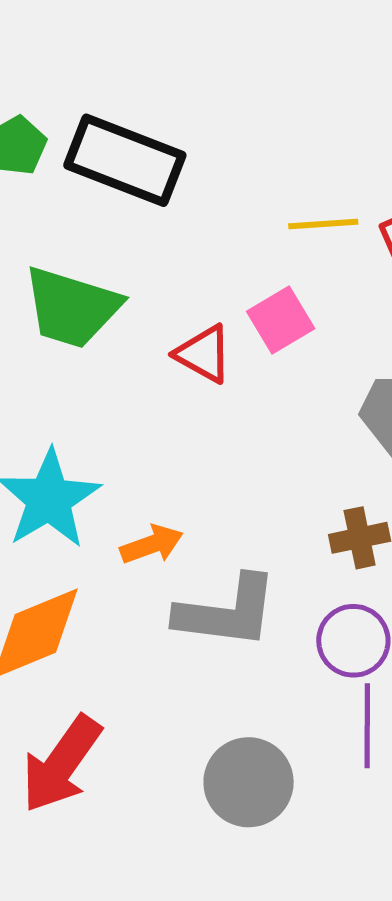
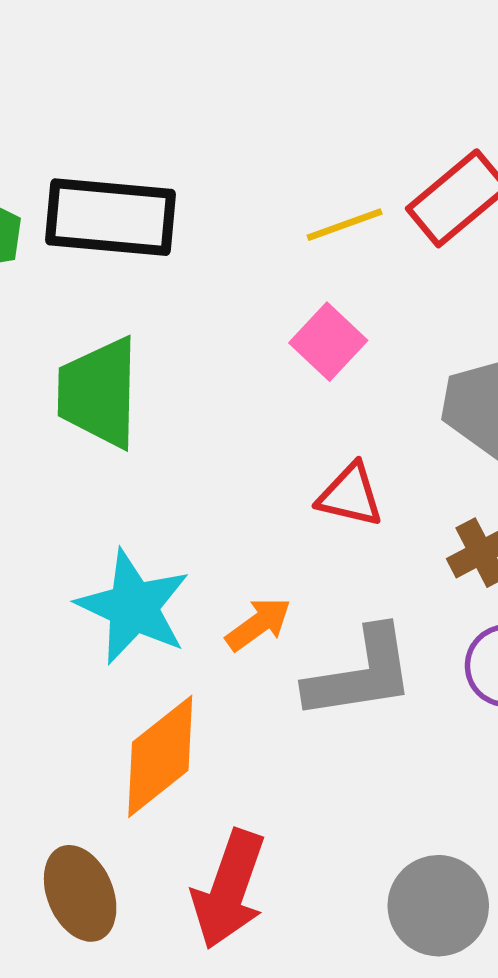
green trapezoid: (72, 307) -> (99, 393), turned 90
red triangle: (204, 354) -> (350, 495), moved
gray circle: (249, 782) -> (438, 906), moved

